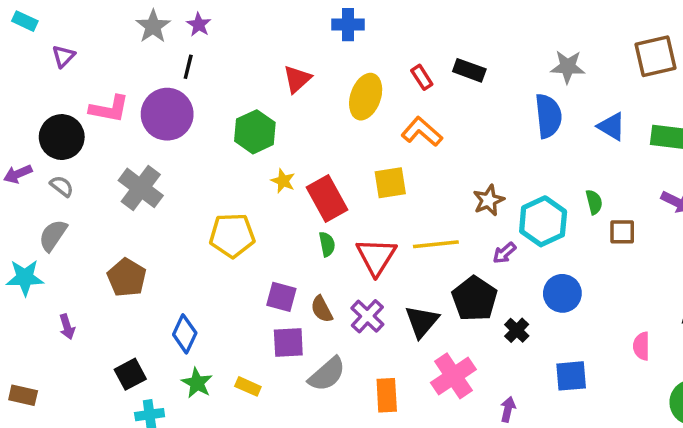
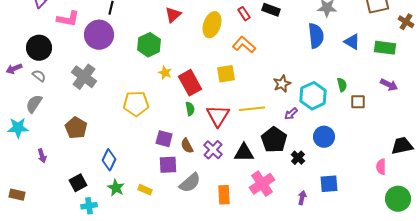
pink L-shape: (109, 109) -> (68, 19), moved
black triangle: (422, 321) -> (244, 153), turned 50
pink semicircle: (641, 346) -> (381, 167), moved
purple arrow: (508, 409) -> (302, 198), moved

